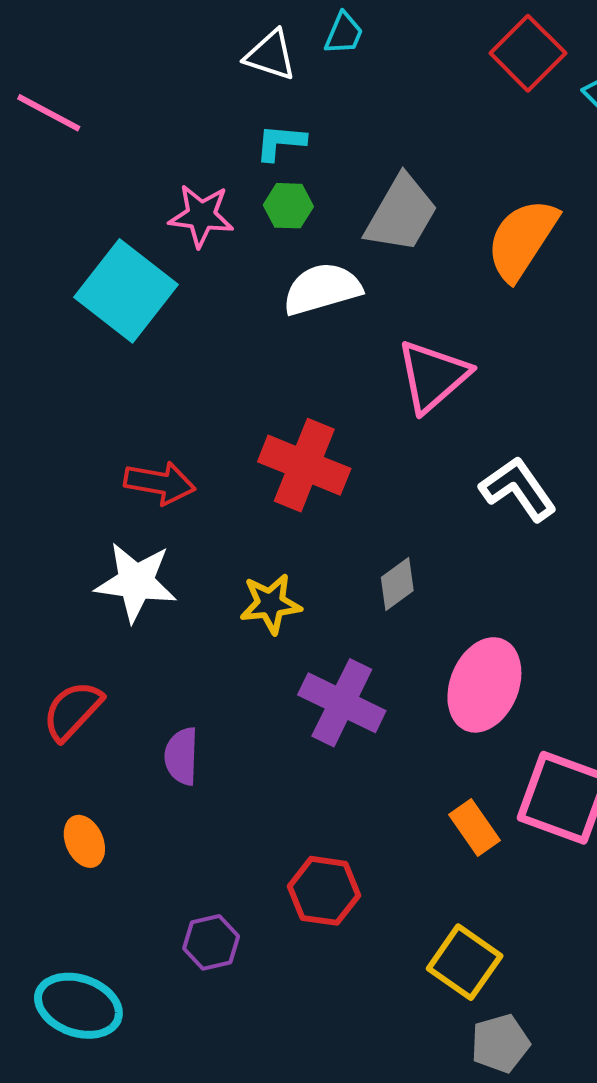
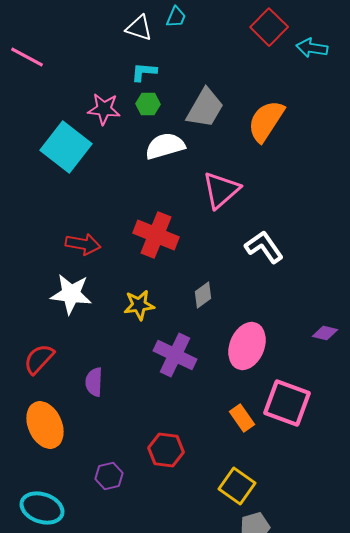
orange ellipse: (84, 841) -> (45, 425), size x1.8

